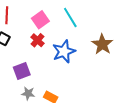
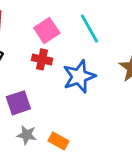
red cross: (38, 40) -> (42, 59), turned -32

